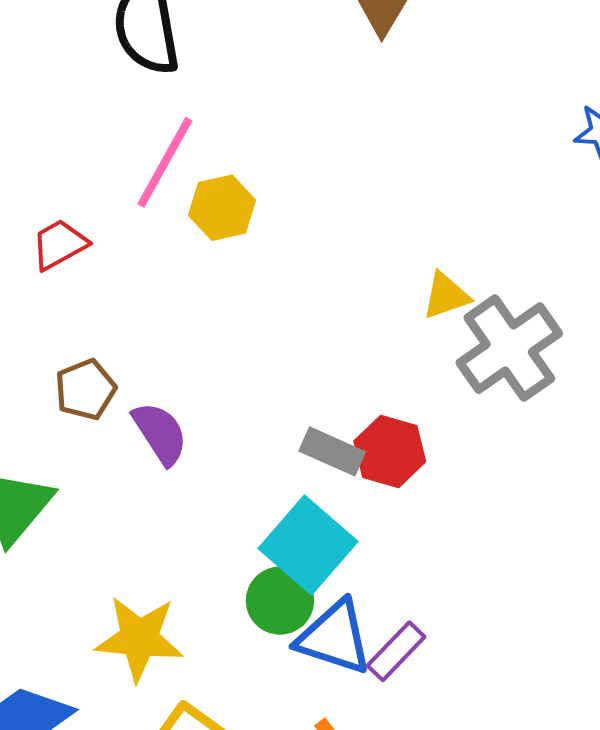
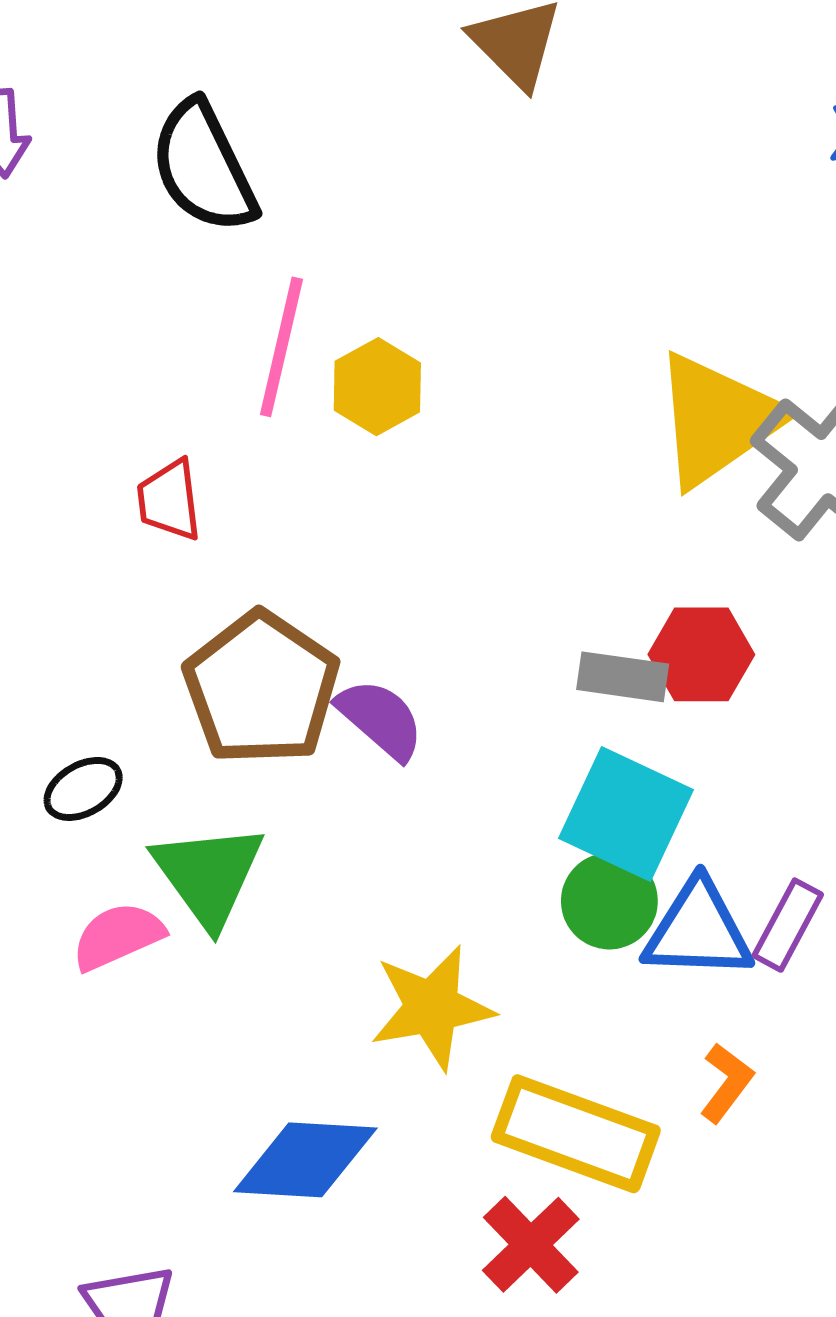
red trapezoid: (59, 244) -> (169, 500), turned -52
yellow triangle: (446, 296) -> (718, 420), size x2.0
brown pentagon: (85, 389) -> (261, 688), size x1.8

